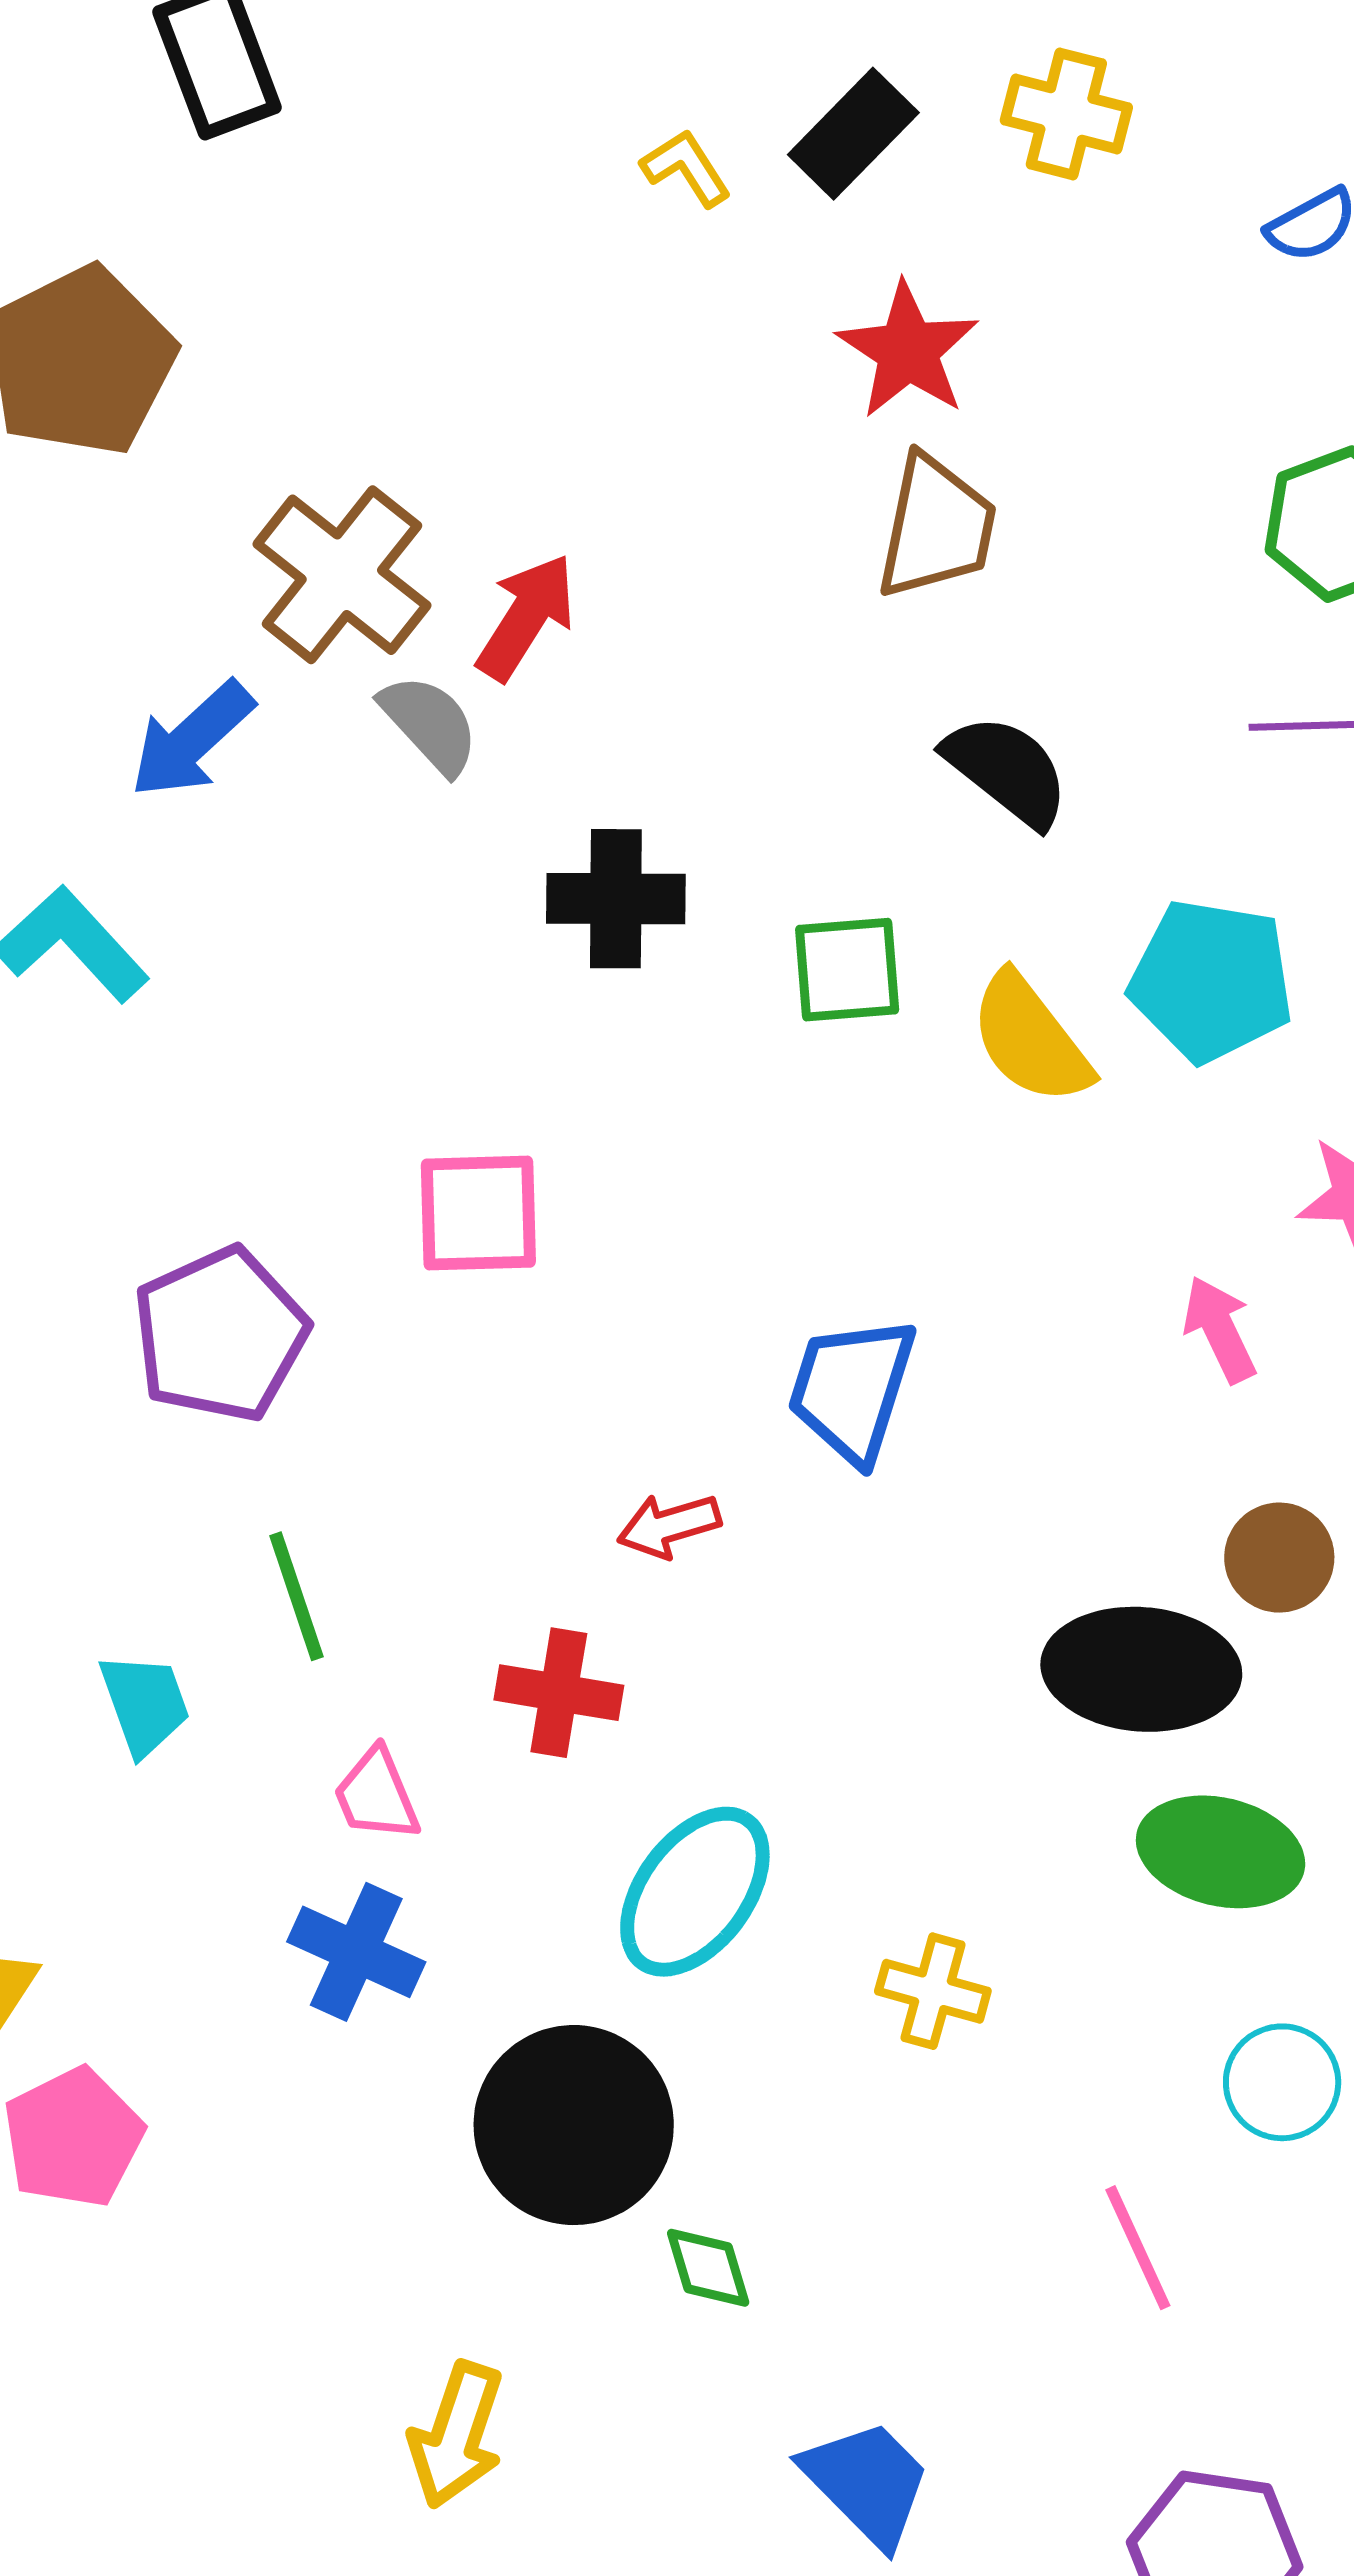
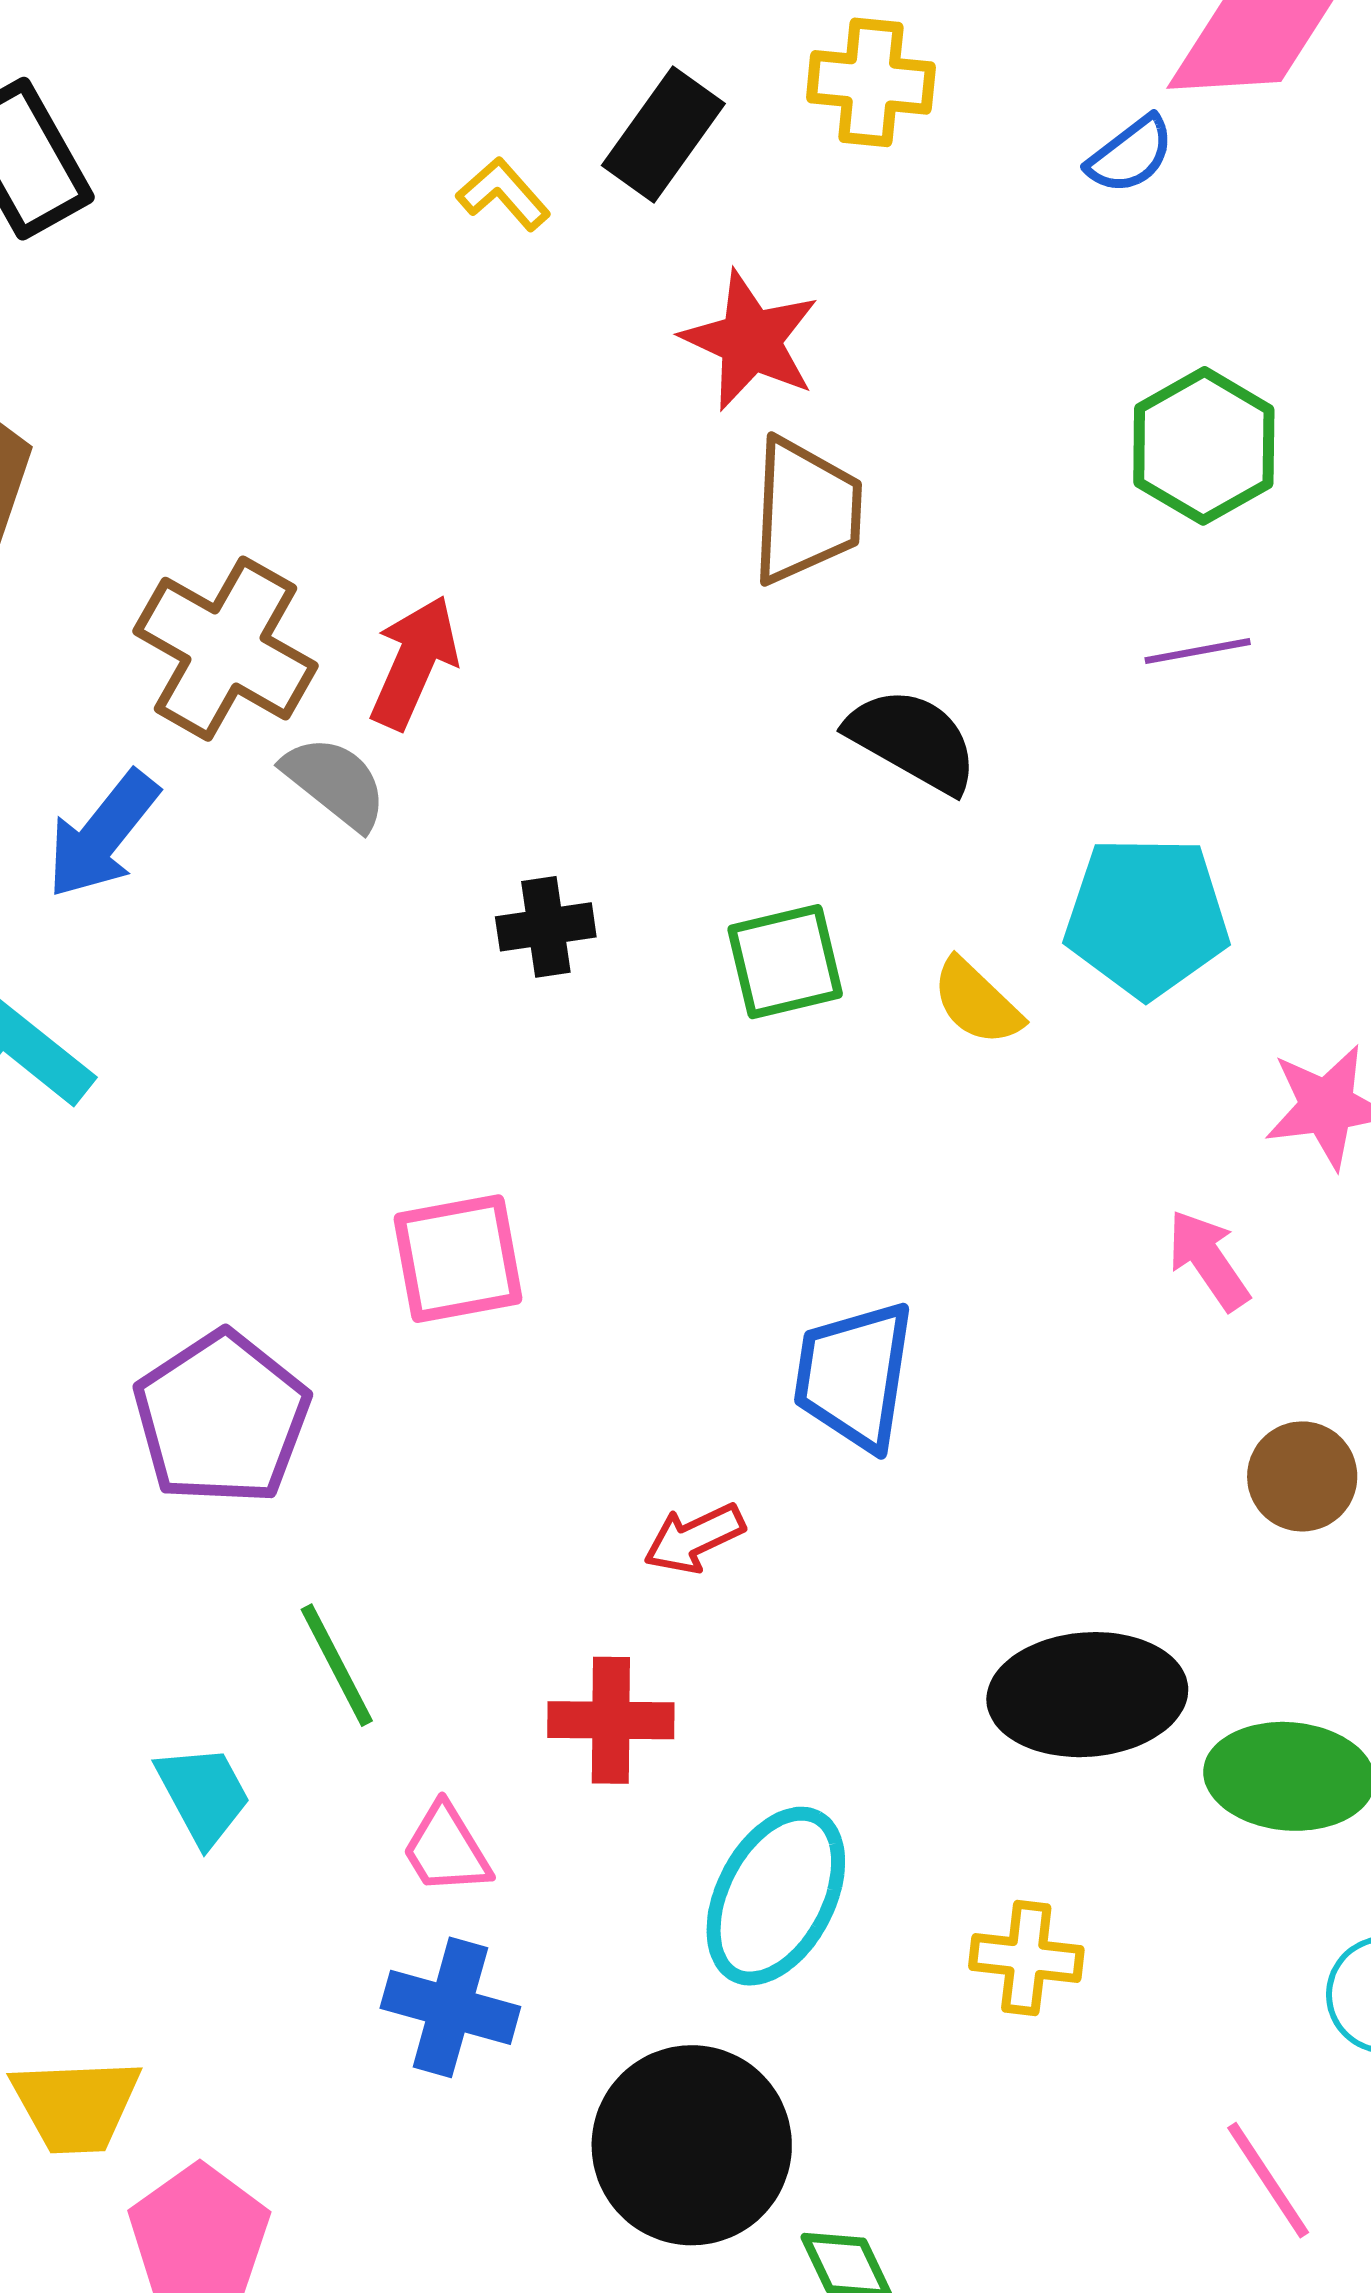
black cross: (616, 899) -> (546, 927), size x0.7
yellow semicircle: (1030, 1039) -> (977, 1002), size x0.7
black ellipse: (1141, 1669) -> (1087, 1695), moved

